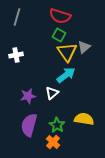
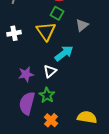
yellow triangle: (67, 52) -> (46, 31), moved
yellow semicircle: (84, 119) -> (87, 117), moved
green star: (57, 125) -> (47, 95), moved

